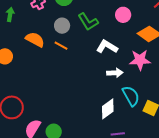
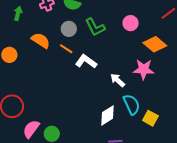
white L-shape: (107, 47) -> (86, 61), moved
white arrow: (115, 73) -> (118, 80), turned -140

